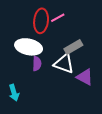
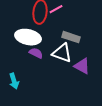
gray rectangle: (73, 47) -> (71, 37), turned 48
purple semicircle: (37, 64) -> (36, 53), turned -64

